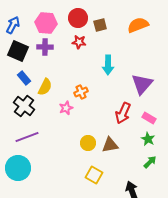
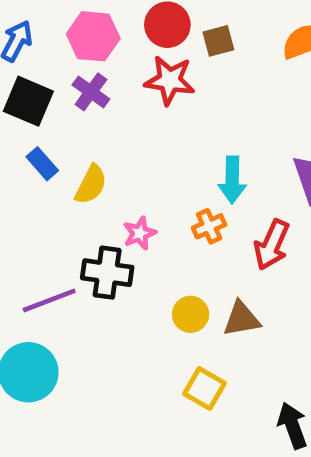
red star: (79, 42) -> (170, 80), size x1.5
purple cross: (45, 47) -> (91, 92), turned 35
cyan arrow: (108, 65) -> (232, 180), moved
orange cross: (81, 92) -> (209, 226), moved
black cross: (24, 106) -> (107, 273), moved, turned -30

